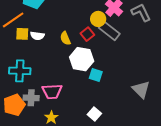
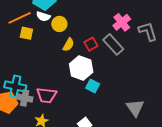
yellow circle: (98, 19) -> (59, 24), moved
white semicircle: (37, 36) -> (43, 16), moved
yellow semicircle: (65, 38) -> (68, 45), turned -136
cyan cross: (20, 71) -> (15, 86), moved

